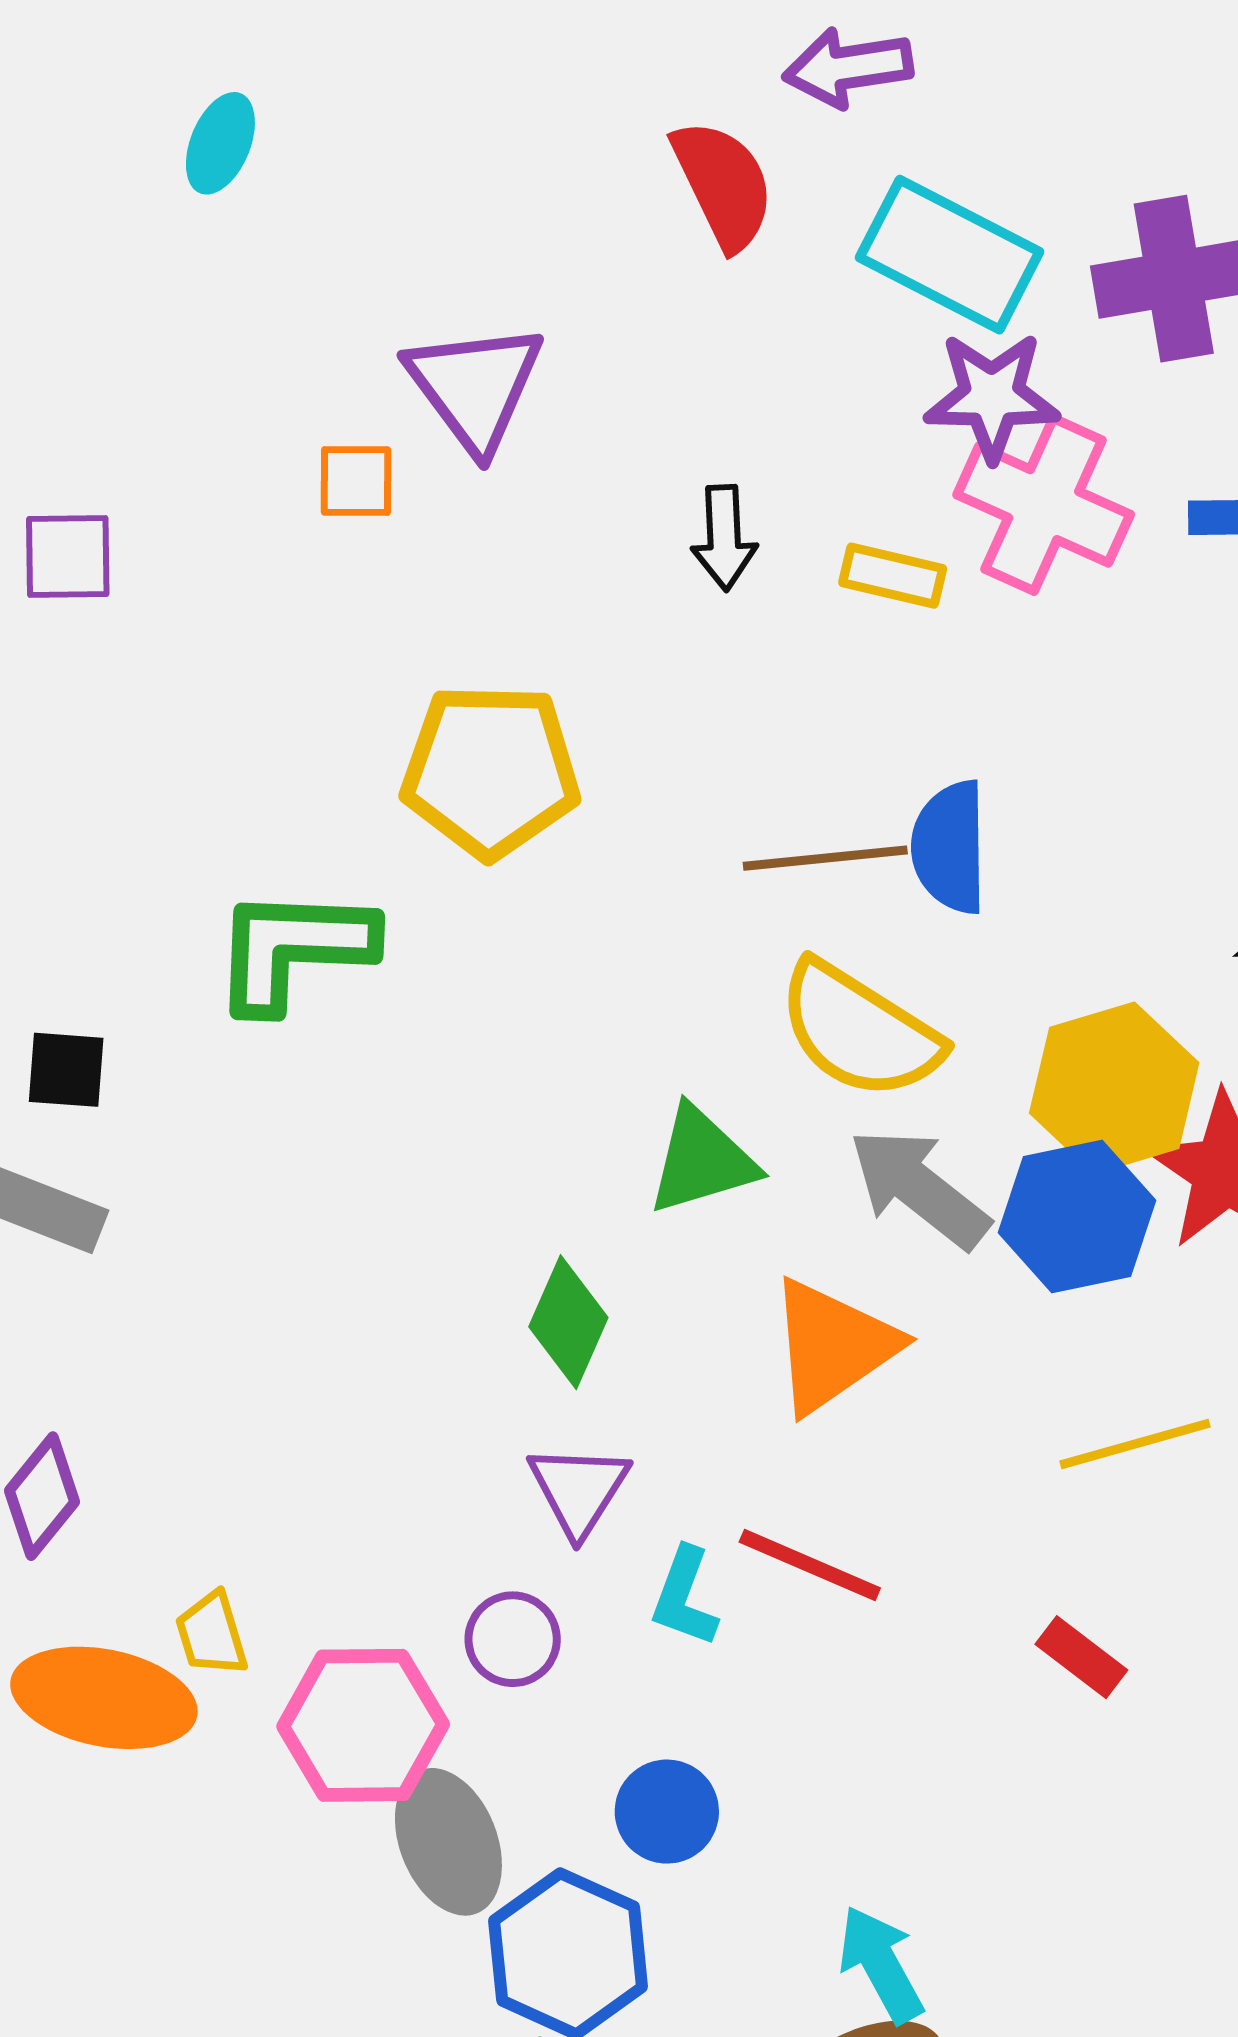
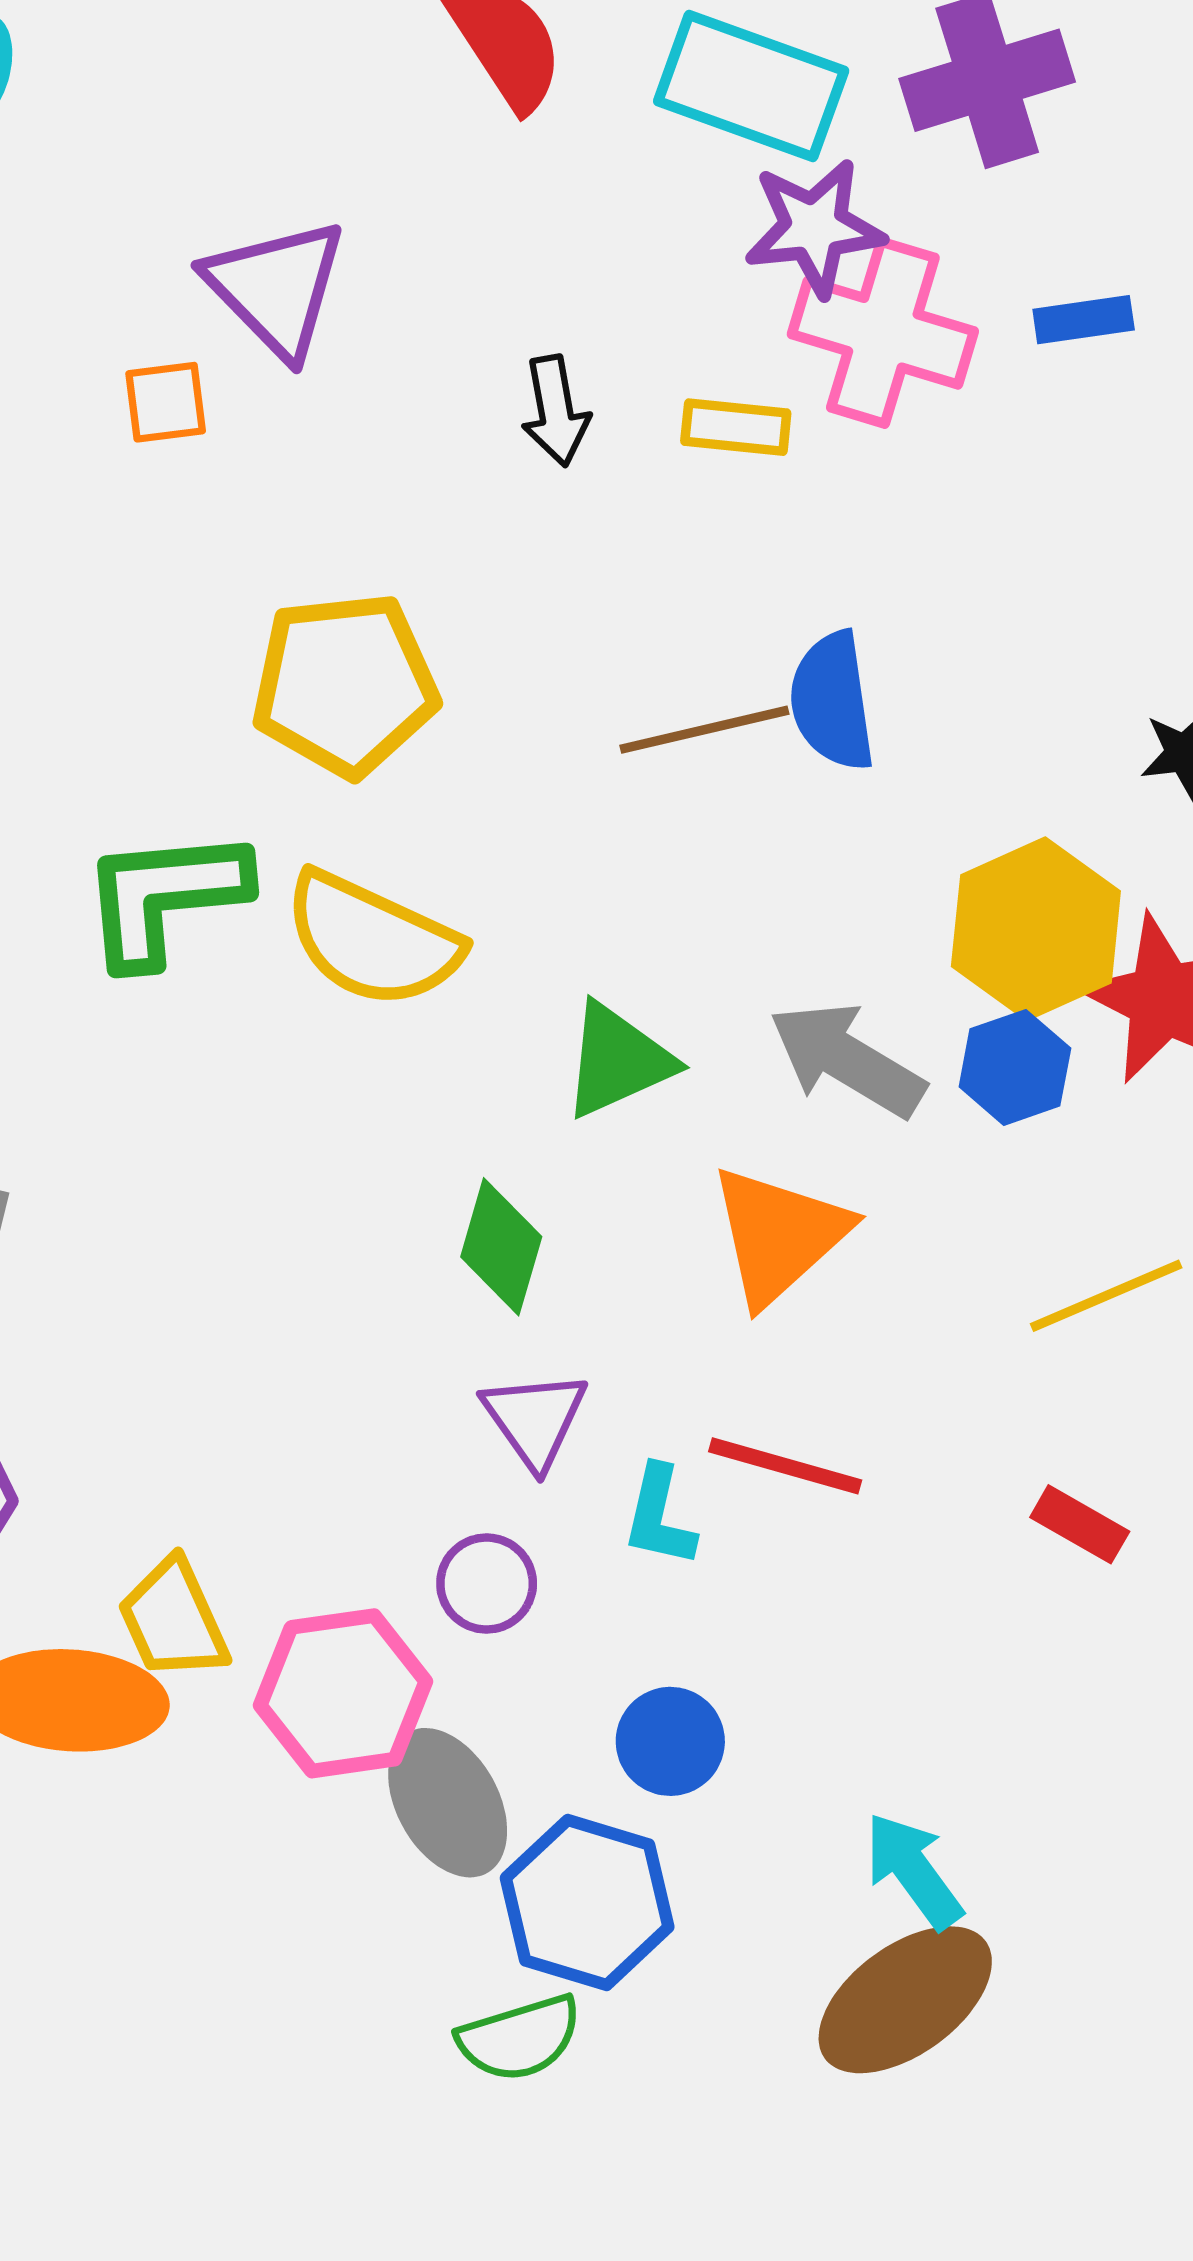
yellow semicircle: (859, 1031) -> (372, 940), moved
blue hexagon: (1077, 1217) -> (1015, 1067), size x0.7
yellow trapezoid: (212, 1634) -> (173, 1619), size x1.4

